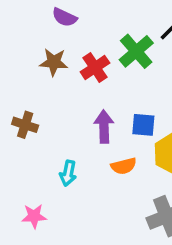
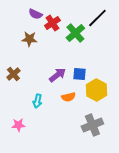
red cross: (95, 67) -> (52, 23), moved
brown cross: (25, 125) -> (13, 74), turned 32
purple arrow: (104, 127) -> (57, 75), turned 54

